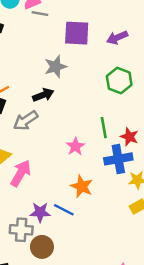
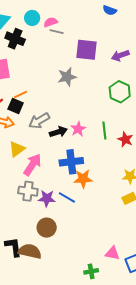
black arrow: (43, 95) -> (58, 132), moved
pink star: (75, 146) -> (78, 129), moved
blue cross: (118, 159) -> (71, 162), moved
orange star: (82, 186) -> (83, 179), turned -30
gray cross: (21, 230) -> (28, 191), moved

